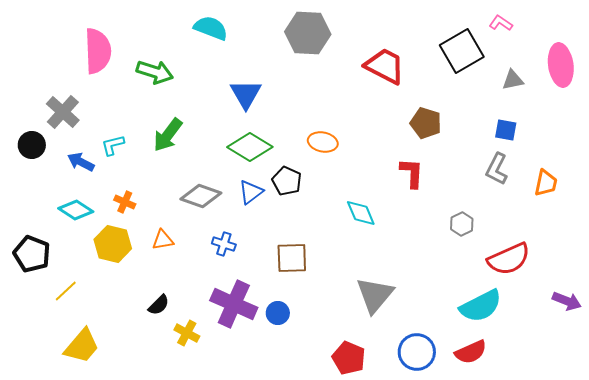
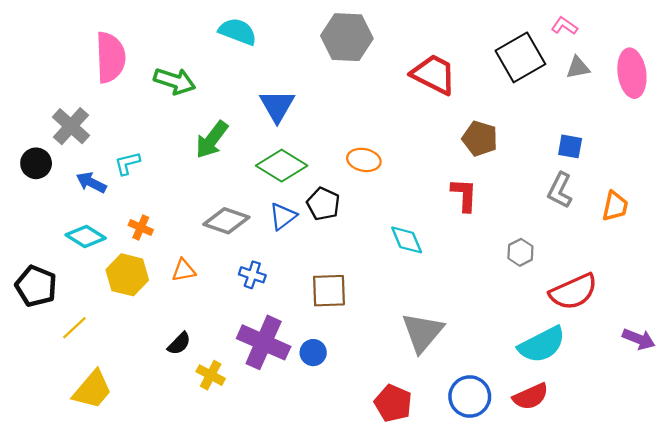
gray triangle: (513, 80) -> (578, 68), moved
green arrow: (168, 135) -> (212, 140), moved

